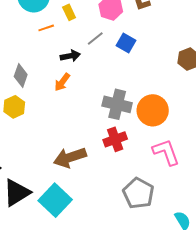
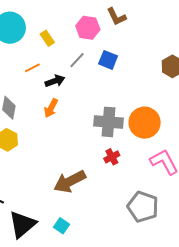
orange line: (46, 28) -> (32, 68), moved
red cross: (115, 139) -> (112, 157), size x0.7
cyan square: (55, 200) -> (61, 226), size x0.5

